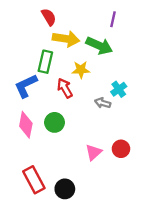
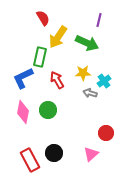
yellow arrow: (66, 39) -> (58, 37), turned 115
yellow star: (81, 70) -> (83, 73), moved
pink triangle: (93, 152) -> (91, 154), moved
black circle: (65, 189) -> (54, 153), moved

